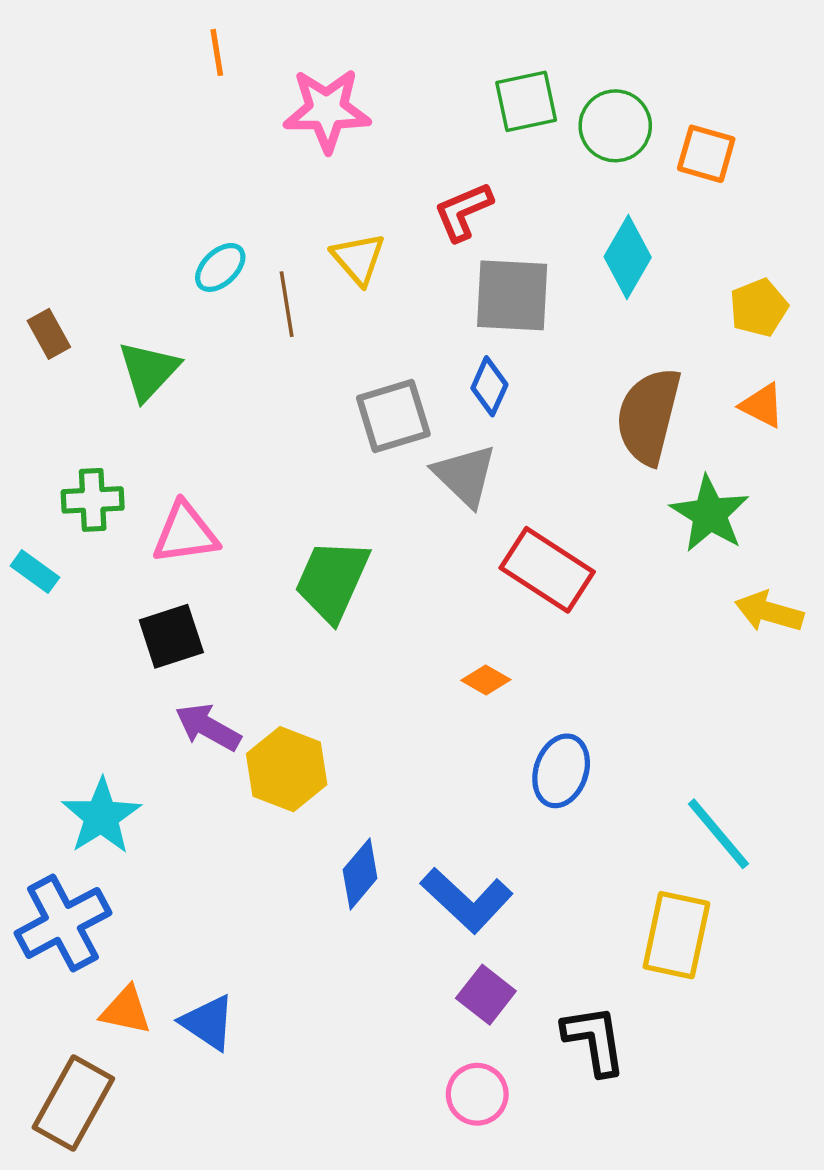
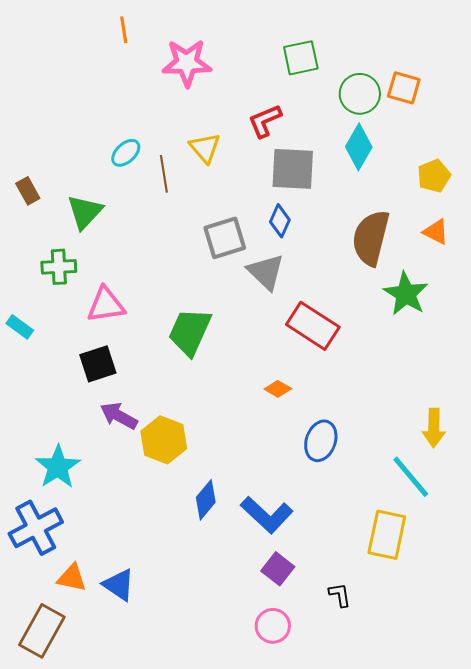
green circle: (615, 126) -> (360, 94), moved
green cross: (93, 500) -> (59, 267), moved
yellow arrow: (769, 612) -> (434, 428), moved, turned -105
black L-shape: (594, 1040) -> (340, 595), size x0.6

